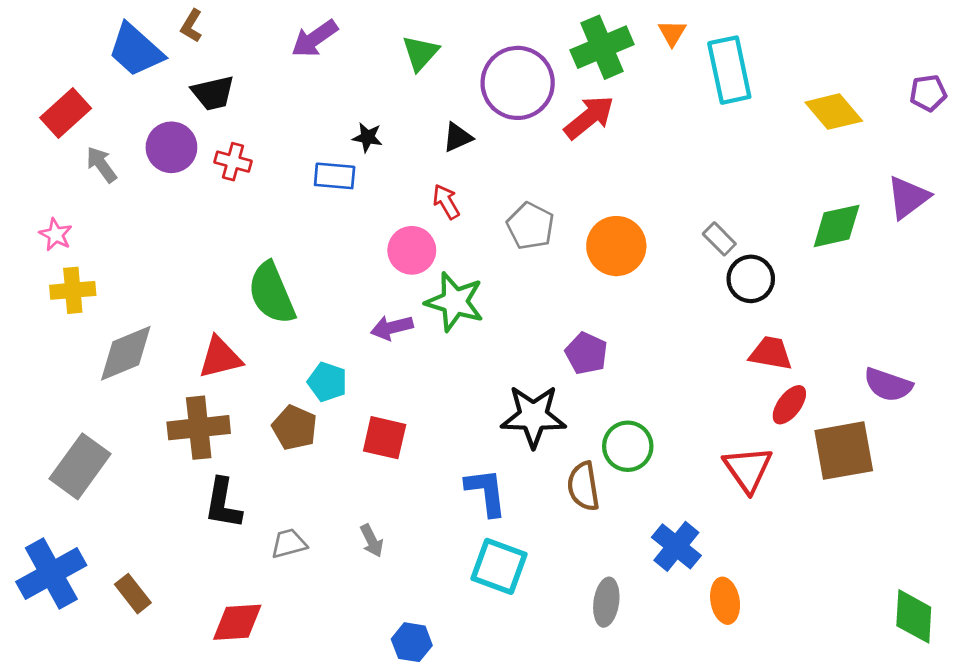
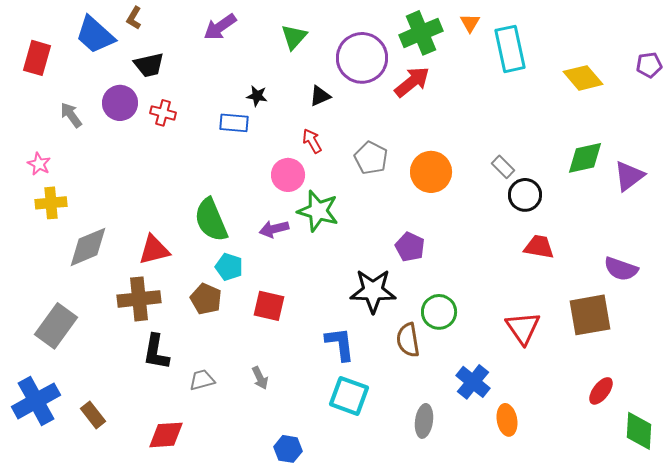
red rectangle: (66, 113) -> (37, 58), moved, turned -32
purple triangle: (908, 197) -> (629, 176), moved
green semicircle: (272, 293) -> (211, 220), moved
red ellipse: (789, 405) -> (601, 391), moved

